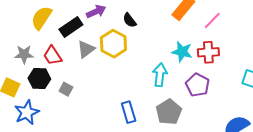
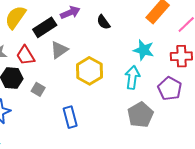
yellow hexagon: (113, 44) -> (89, 71), moved
cyan star: (182, 52) -> (144, 50), moved
blue rectangle: (129, 112) -> (70, 117), moved

